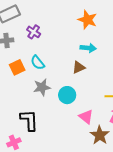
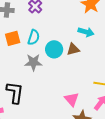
cyan semicircle: (38, 63) -> (34, 37), turned -133
cyan circle: (67, 95) -> (54, 49), moved

